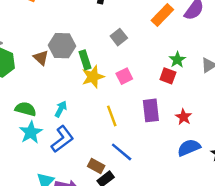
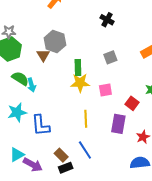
gray hexagon: (62, 46) -> (55, 41), moved
red square: (168, 76) -> (132, 103), moved
green semicircle: (26, 109) -> (20, 79), moved
cyan arrow: (61, 109) -> (31, 85), moved, turned 120
blue L-shape: (62, 139) -> (41, 125), turned 105

